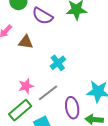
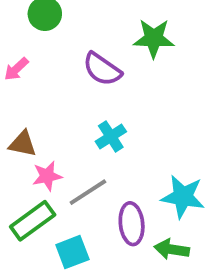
purple semicircle: (42, 16) -> (102, 69), moved
brown triangle: (26, 42) -> (23, 144), moved

